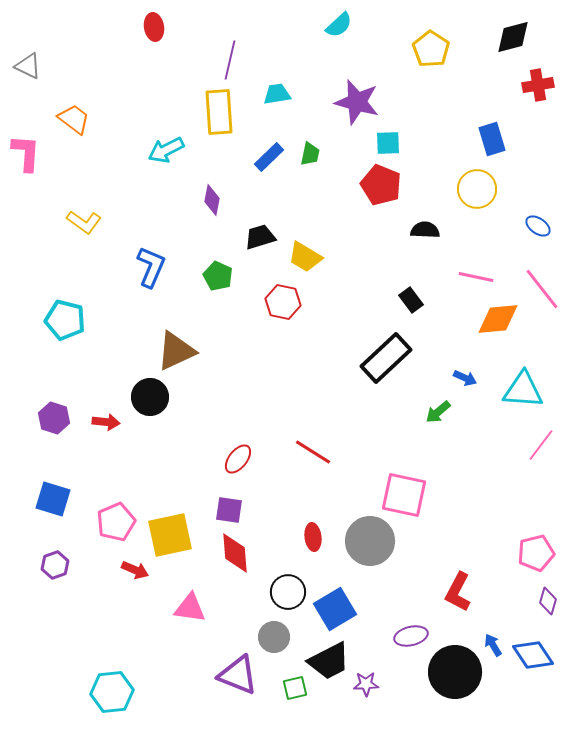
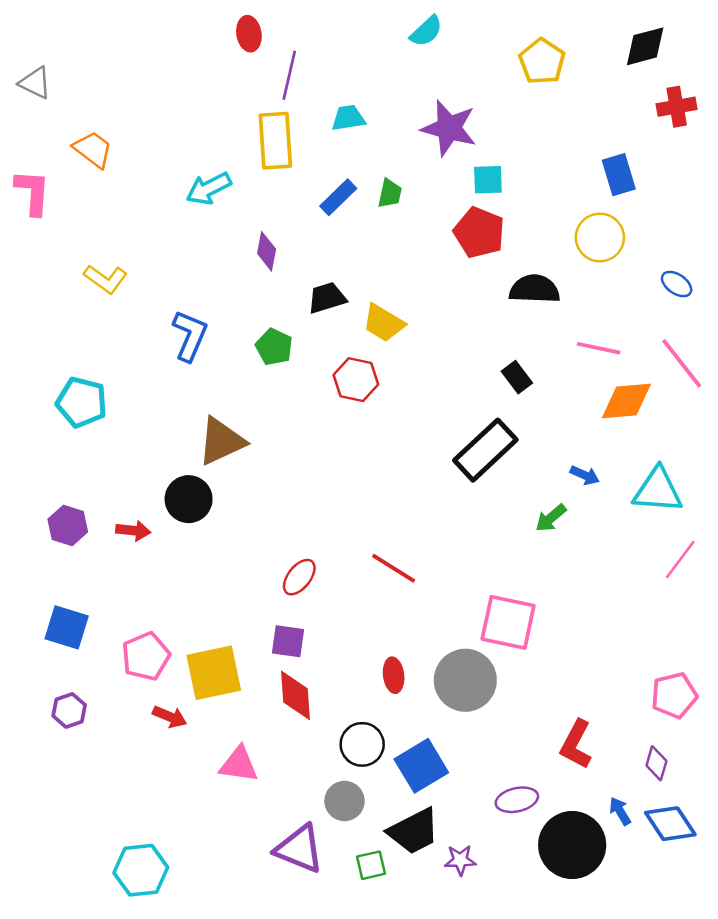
red ellipse: (154, 27) -> (249, 34), moved
black semicircle: (425, 230) -> (534, 289), size x1.4
purple diamond: (548, 601) -> (656, 763), moved

